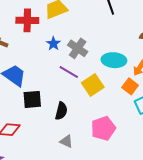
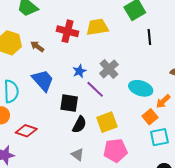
blue star: (53, 44) -> (79, 71), moved
yellow square: (93, 85) -> (107, 122), moved
black square: (32, 99) -> (69, 103), moved

